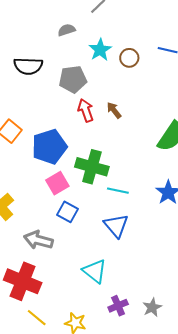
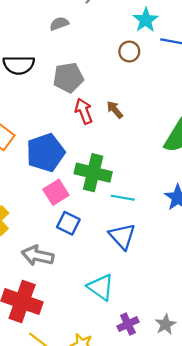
cyan star: (100, 50) -> (146, 20), moved

